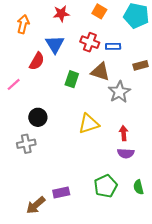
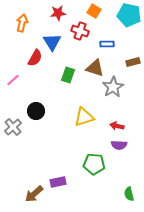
red cross: (90, 42) -> (80, 31), moved
red arrow: (124, 133) -> (117, 126), turned -72
gray cross: (26, 144) -> (13, 127), moved, turned -30
green pentagon: (106, 186) -> (94, 164), moved, turned 30
green semicircle: (138, 187) -> (129, 194), moved

